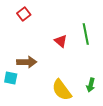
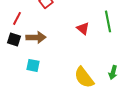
brown arrow: (27, 62) -> (36, 37), moved

